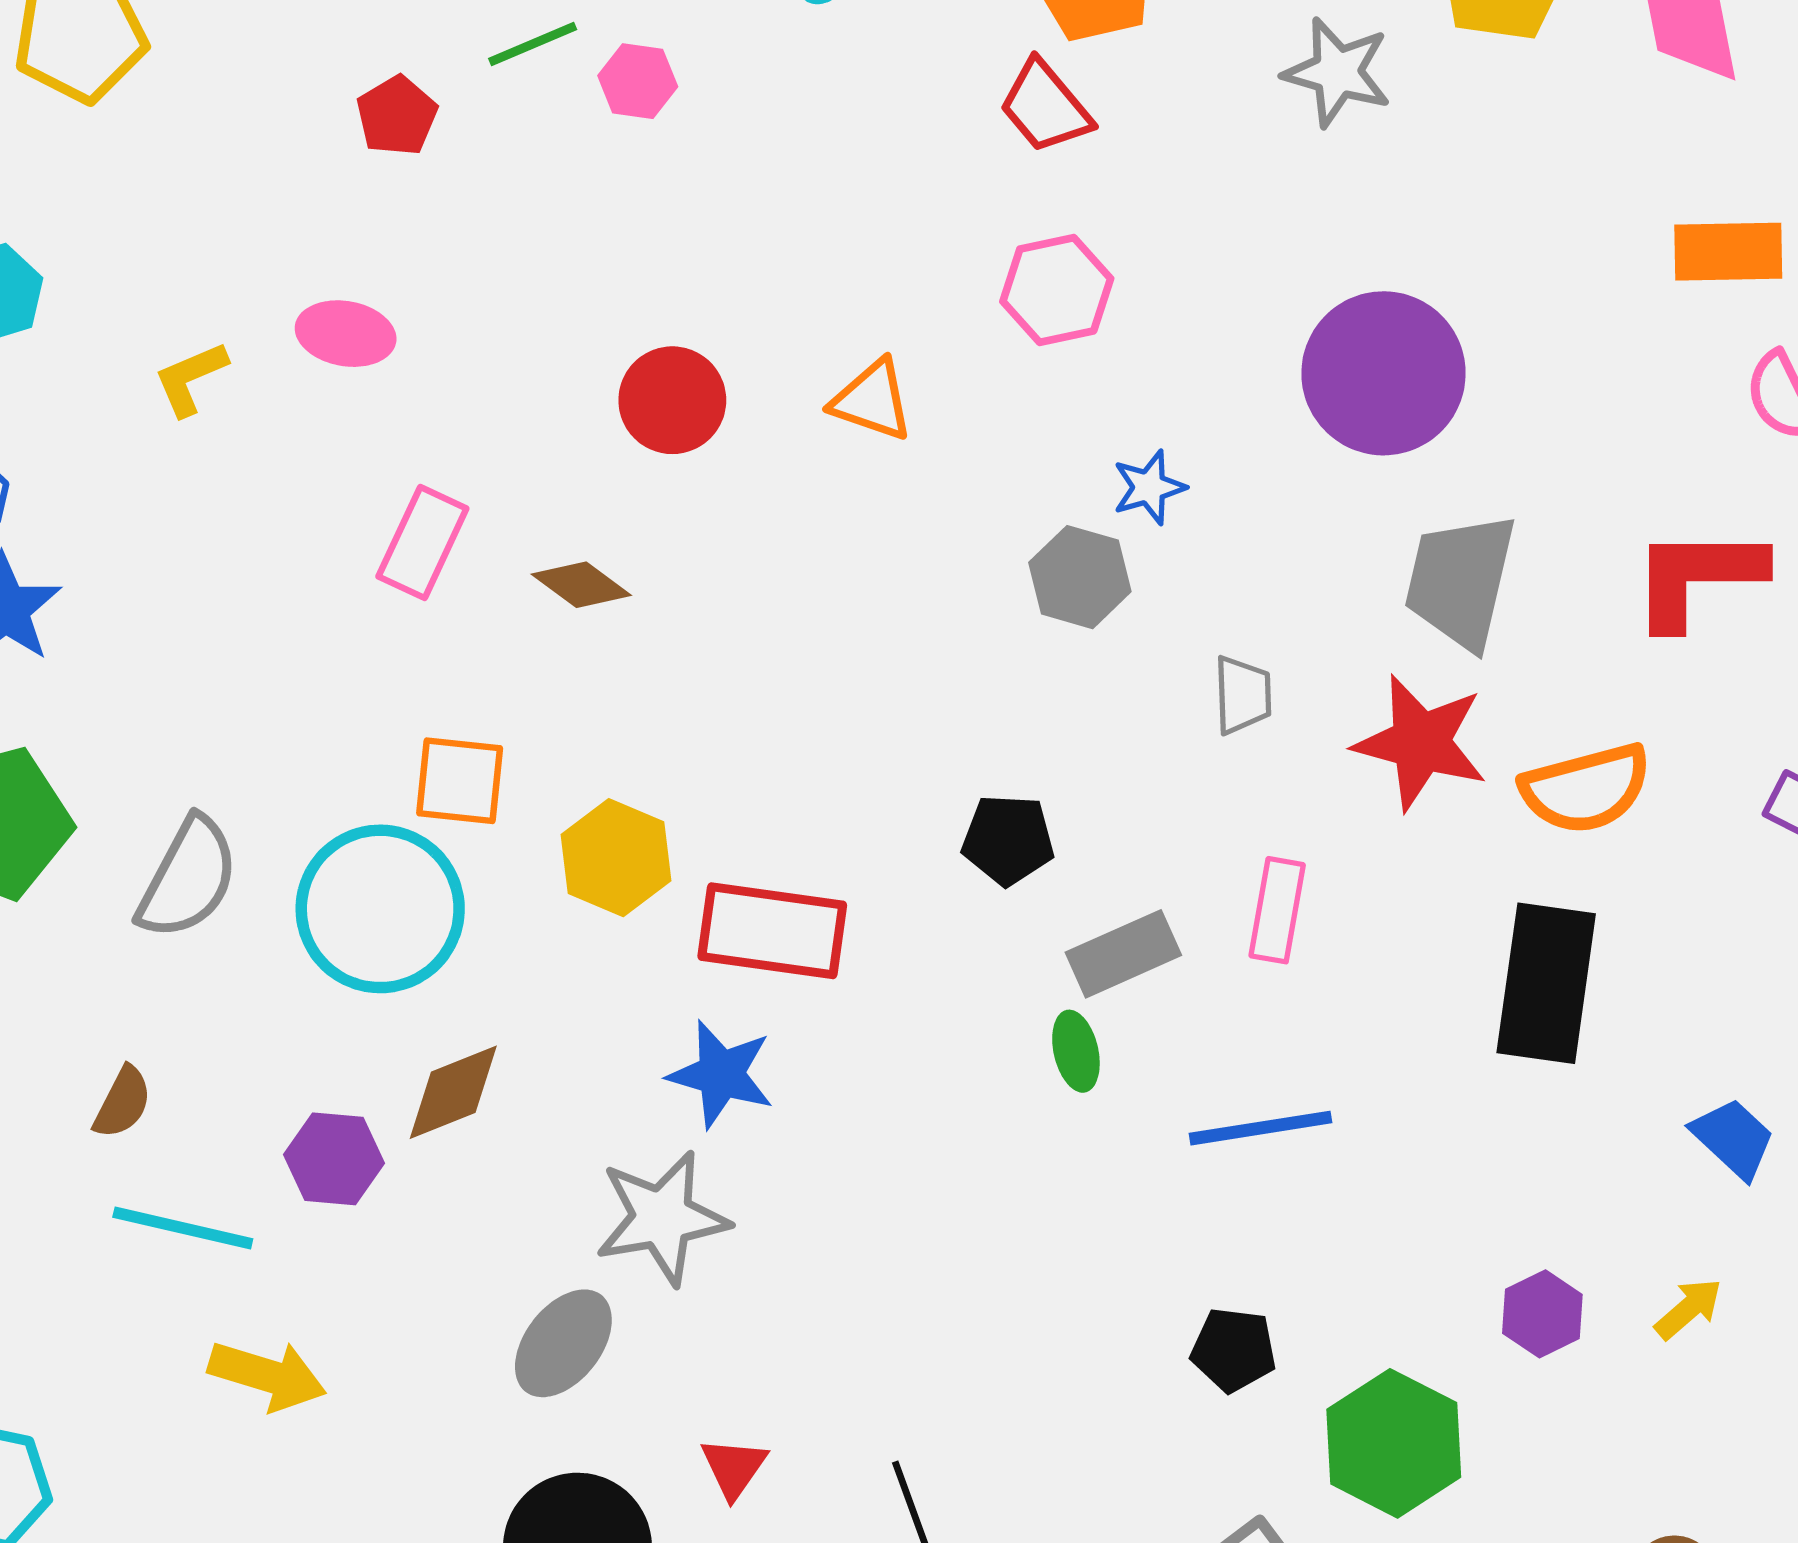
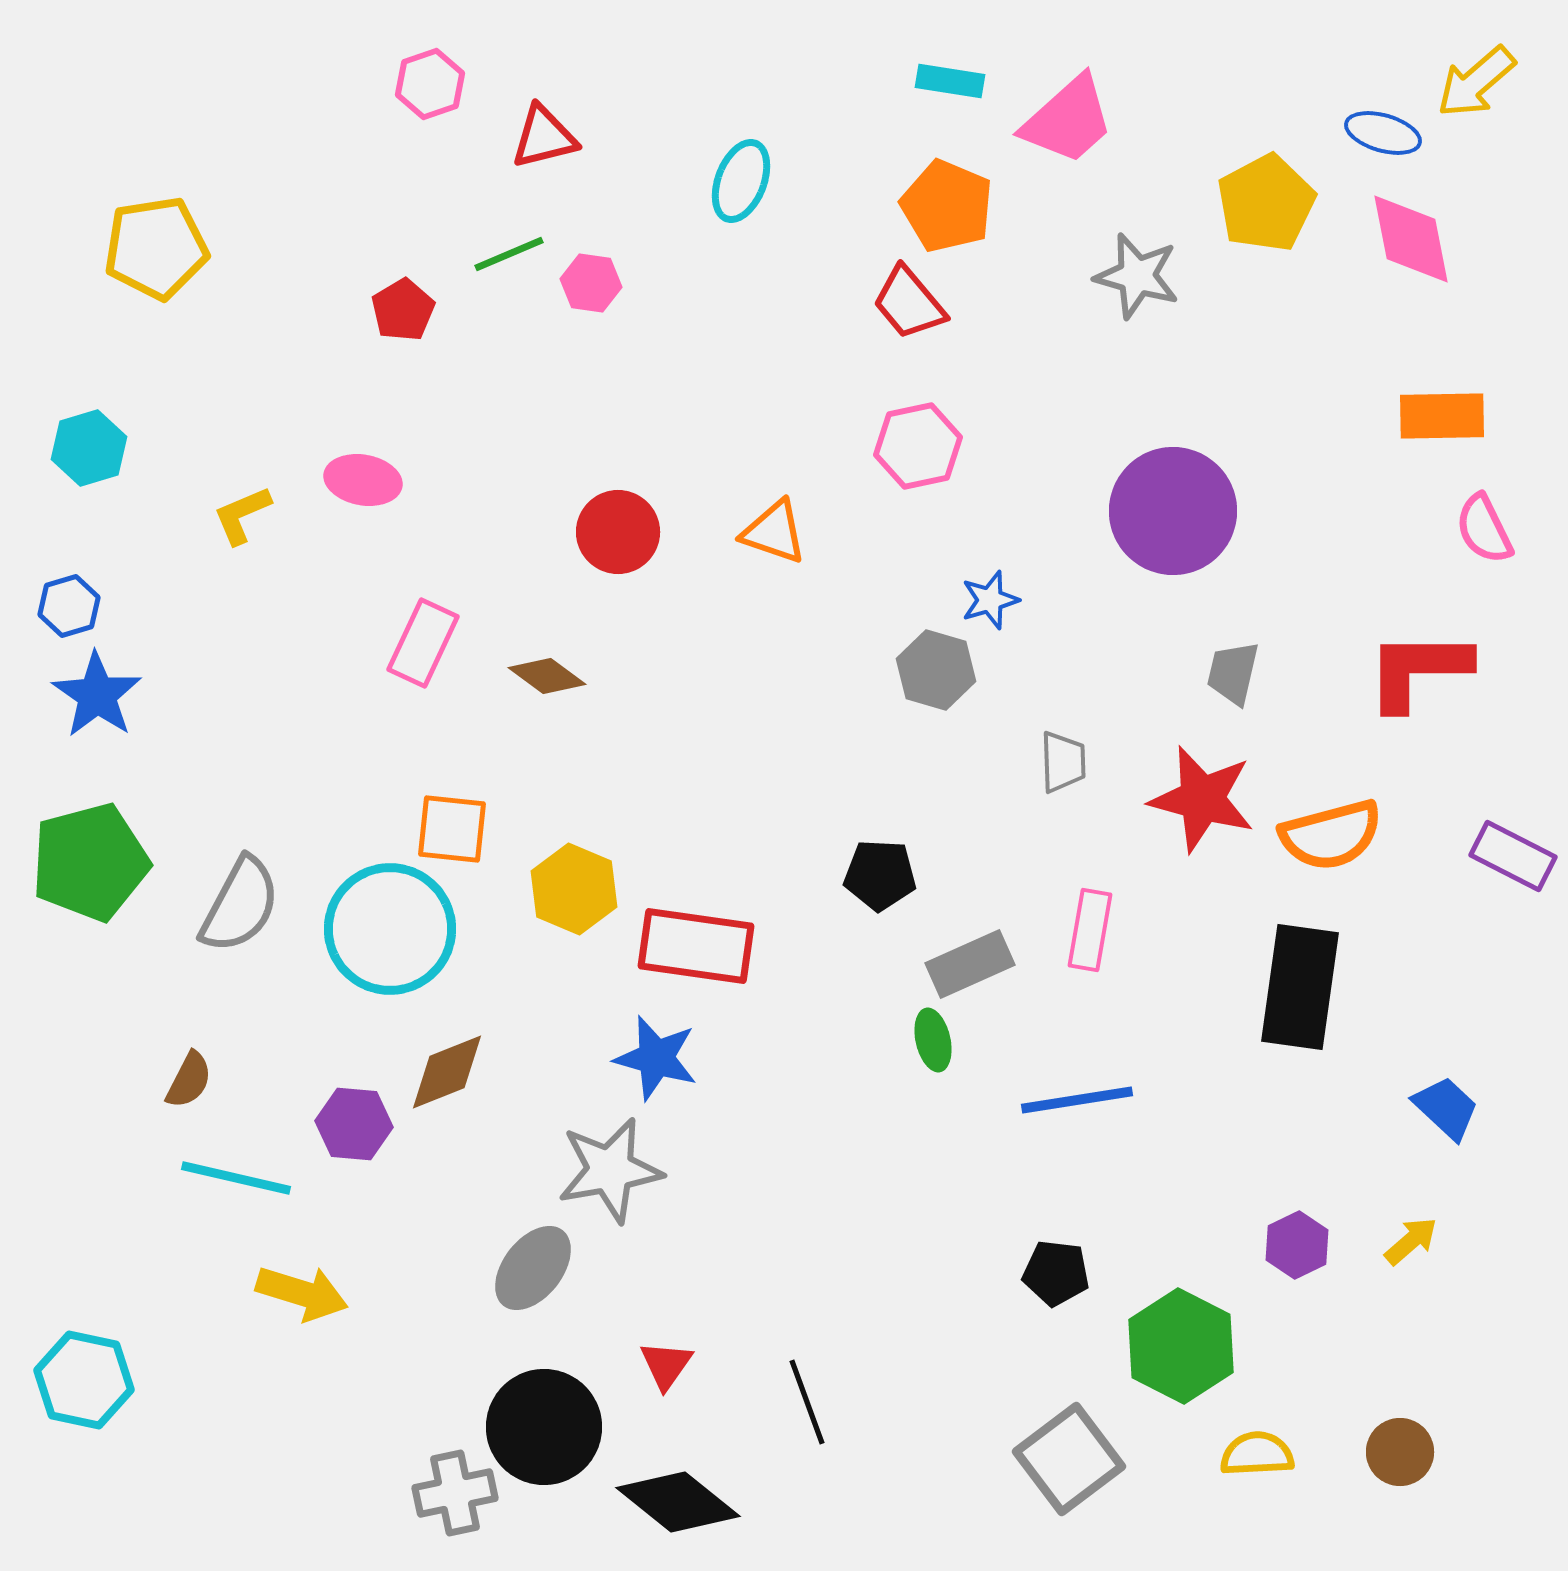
gray trapezoid: (1460, 581) -> (1233, 673), size x0.6

